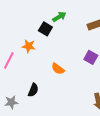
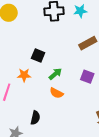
green arrow: (59, 17) -> (55, 74), moved

